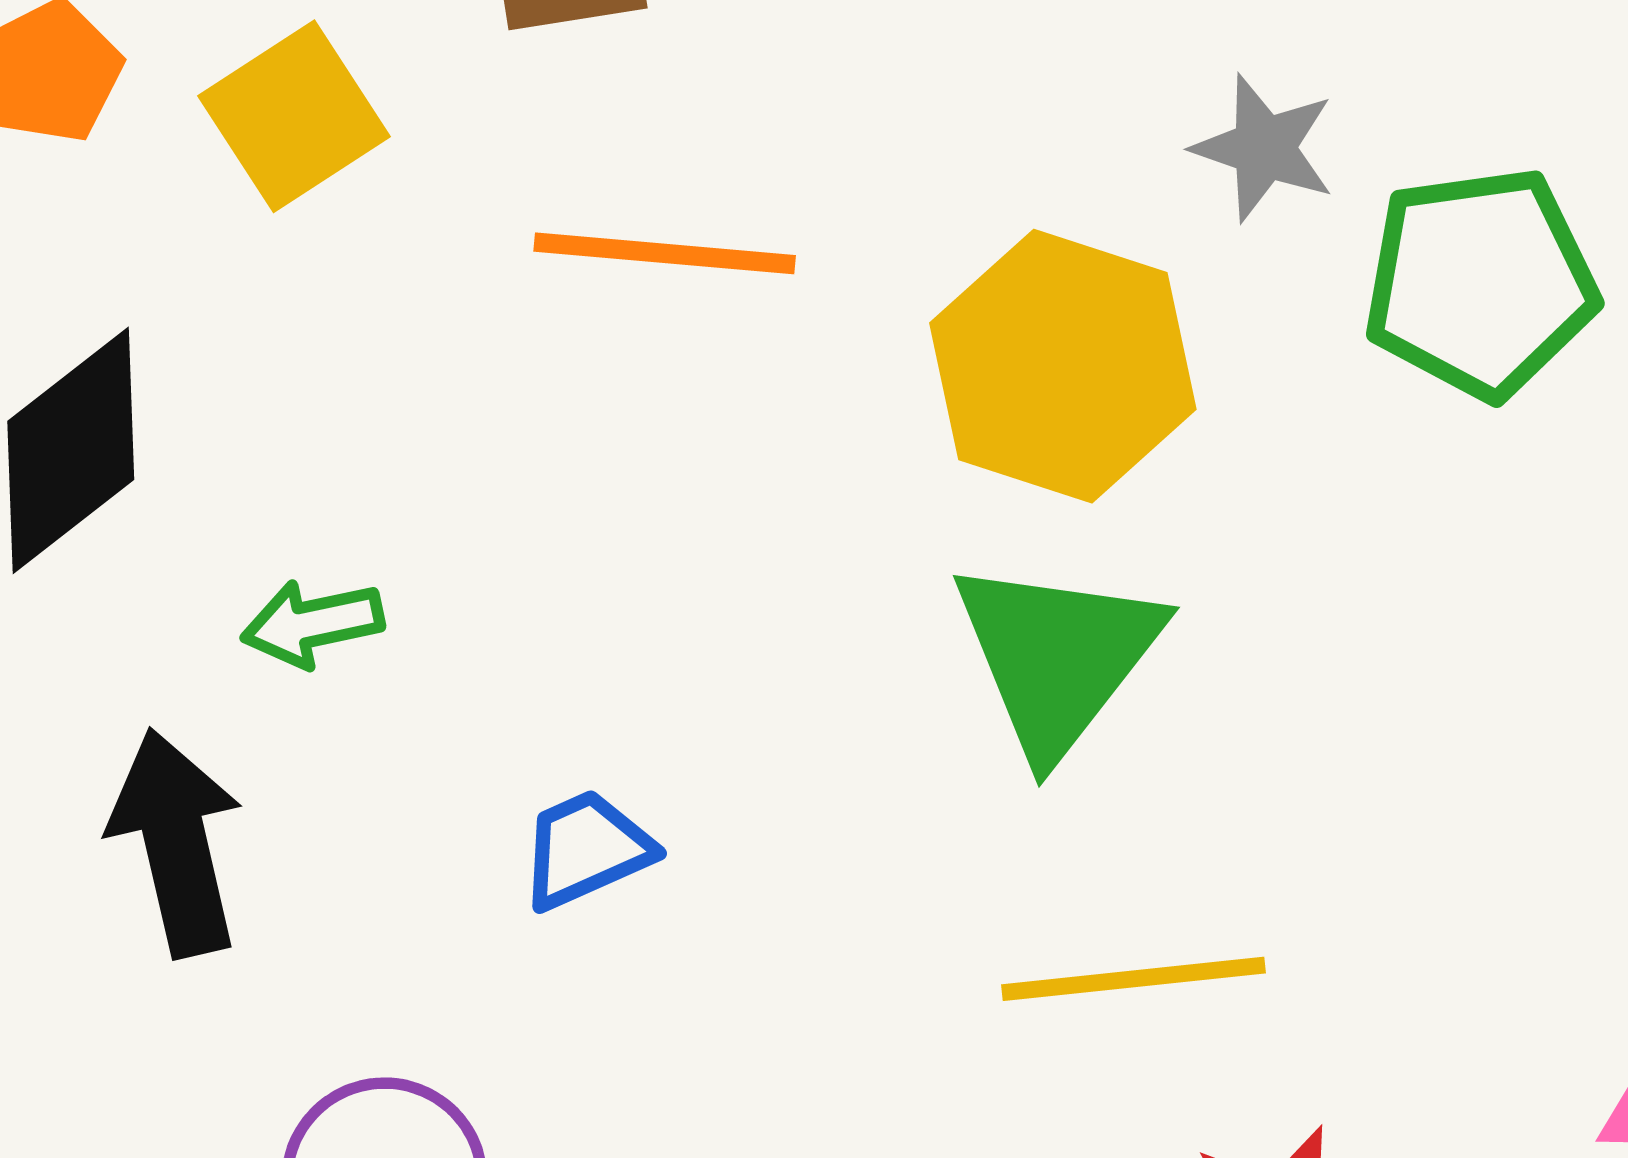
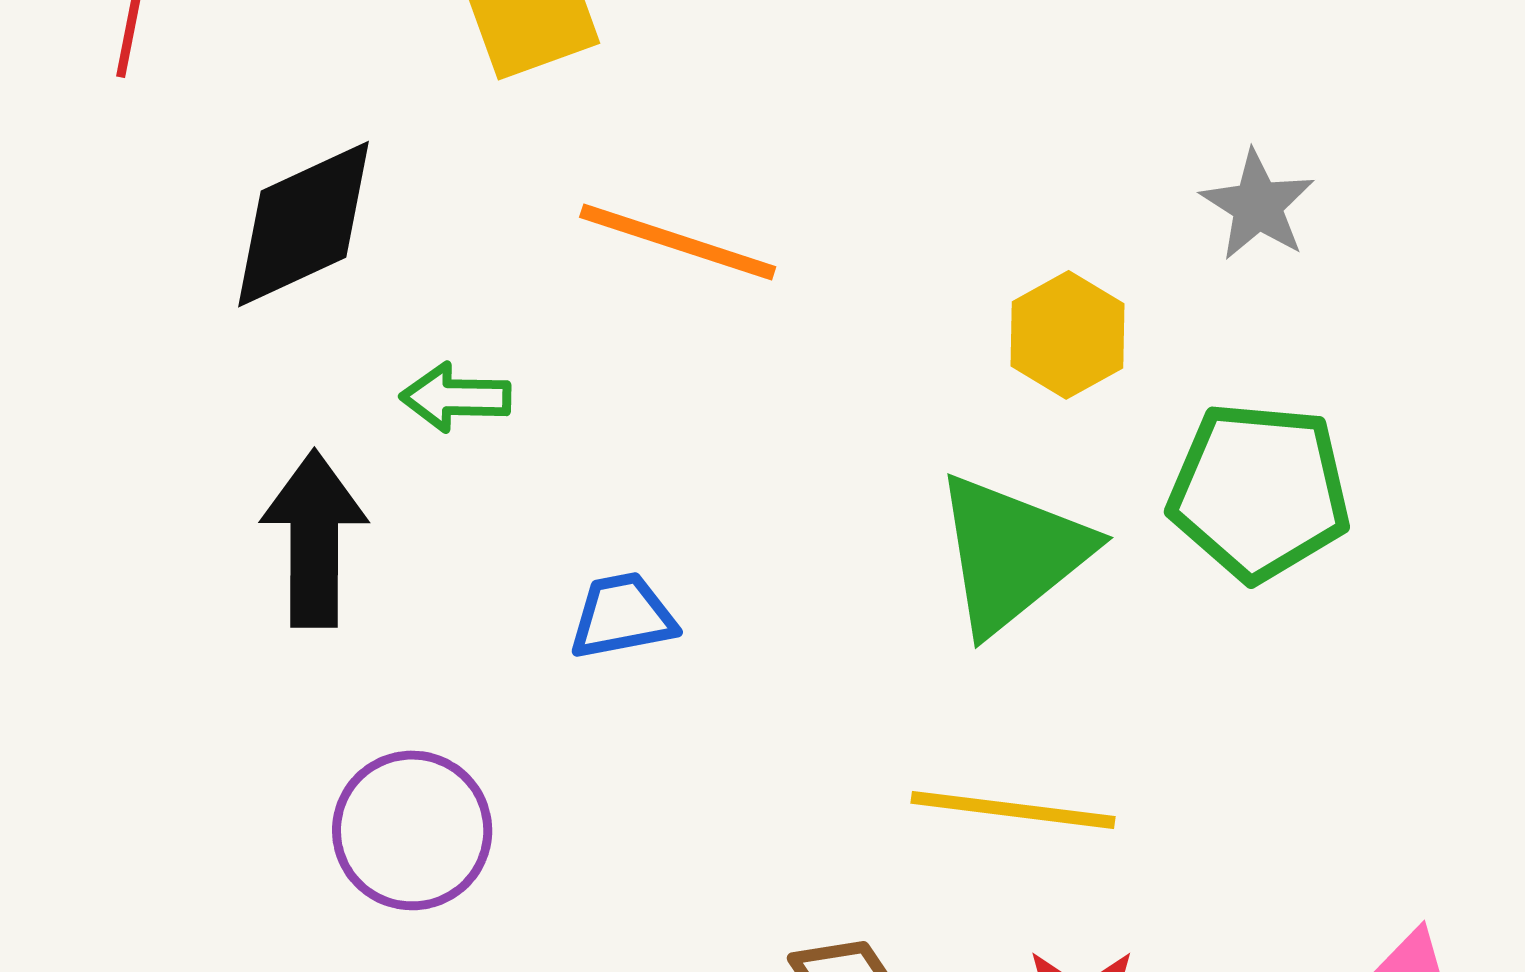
orange line: (665, 253) -> (678, 242), moved
green pentagon: (1480, 283) -> (1259, 491), moved
yellow hexagon: (1063, 366) -> (1067, 335), size x0.6

